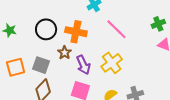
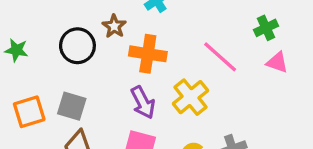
pink line: (116, 29) -> (220, 57), moved
orange cross: (76, 32) -> (148, 54), moved
brown star: (65, 53) -> (114, 26), moved

